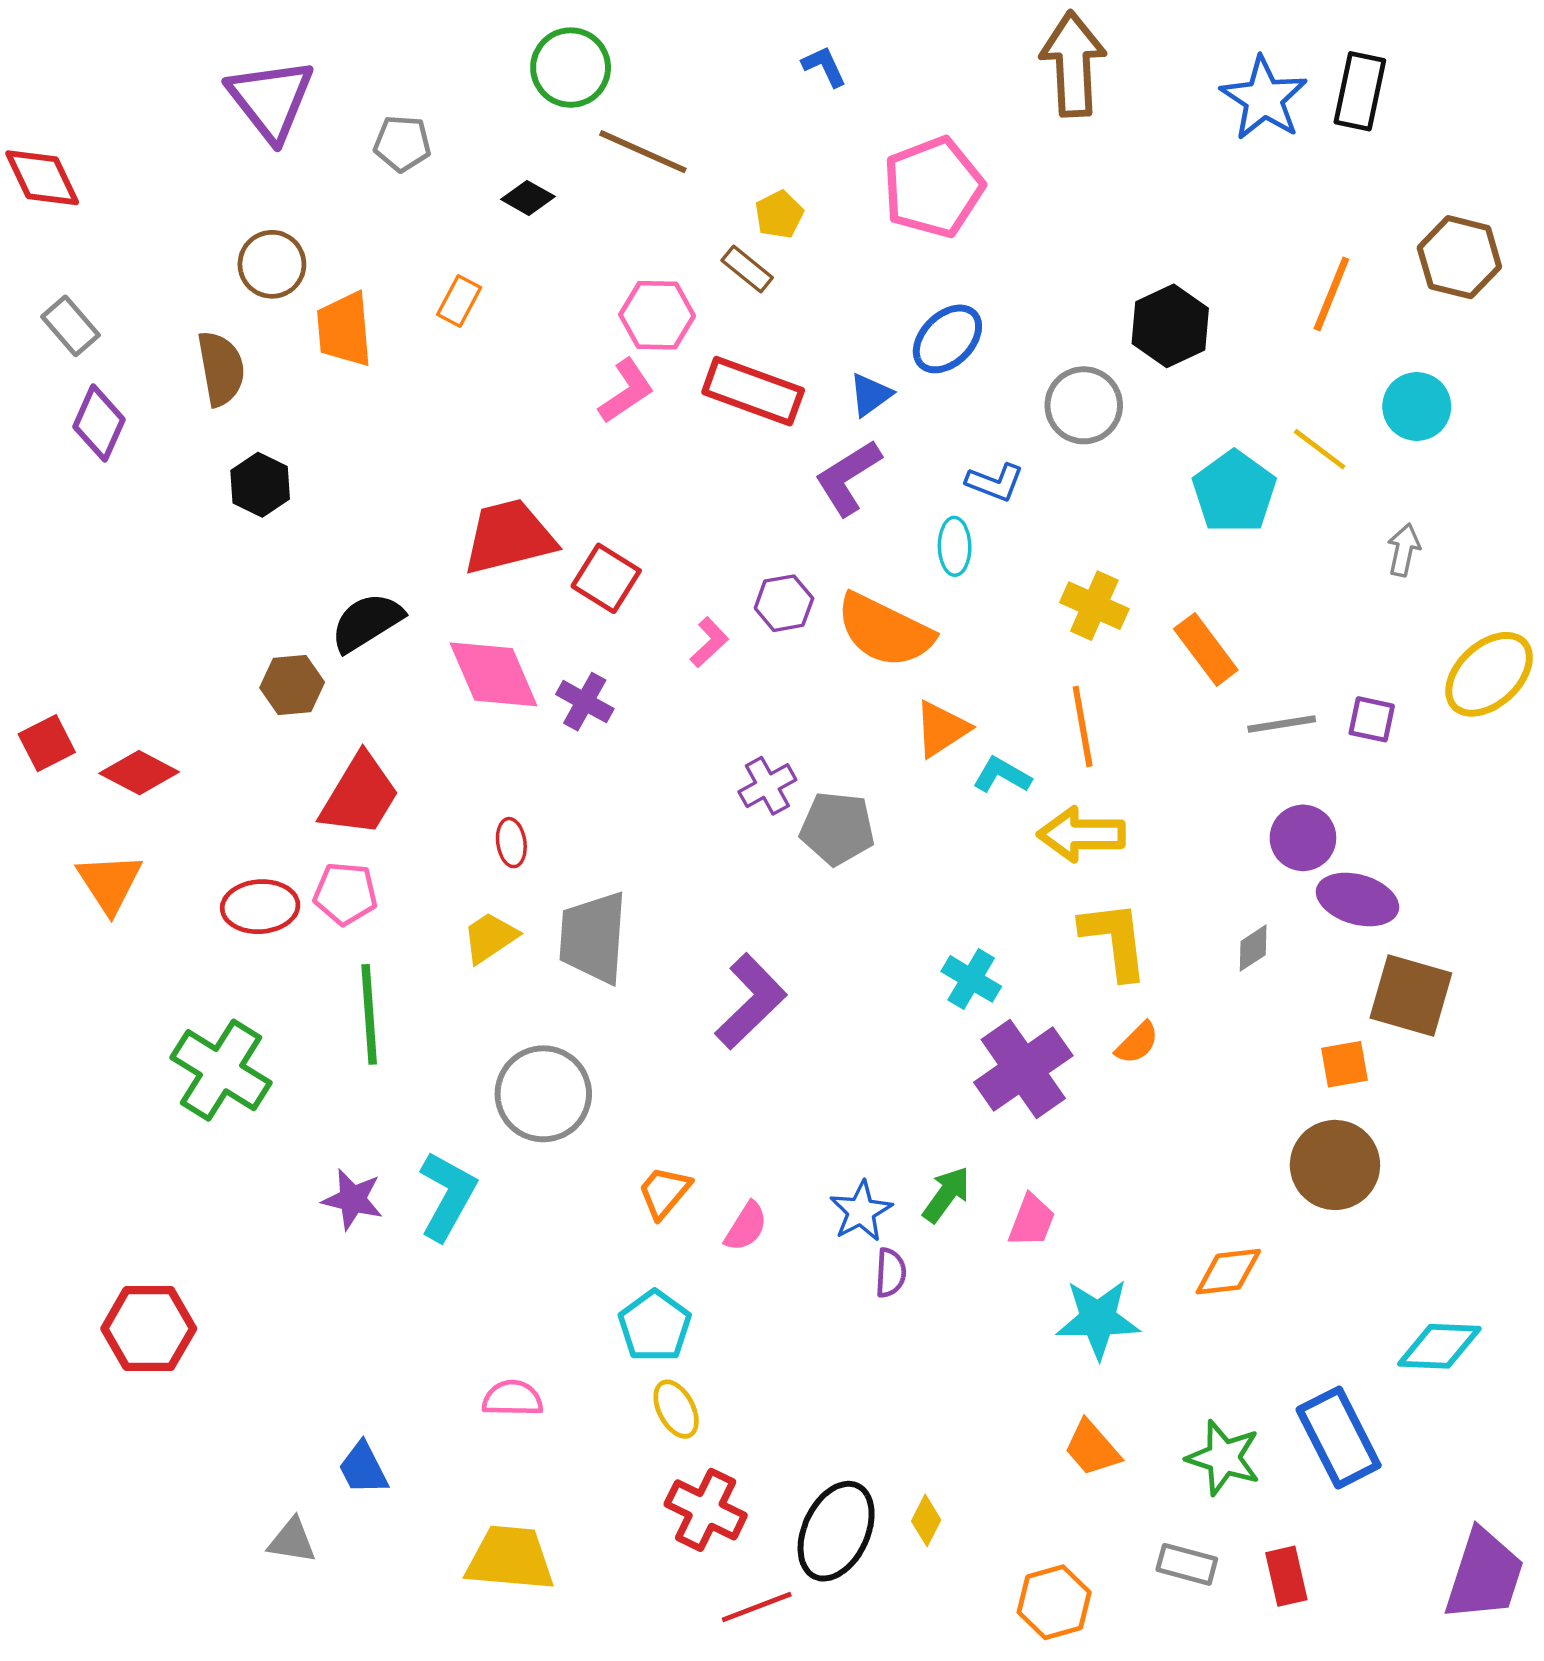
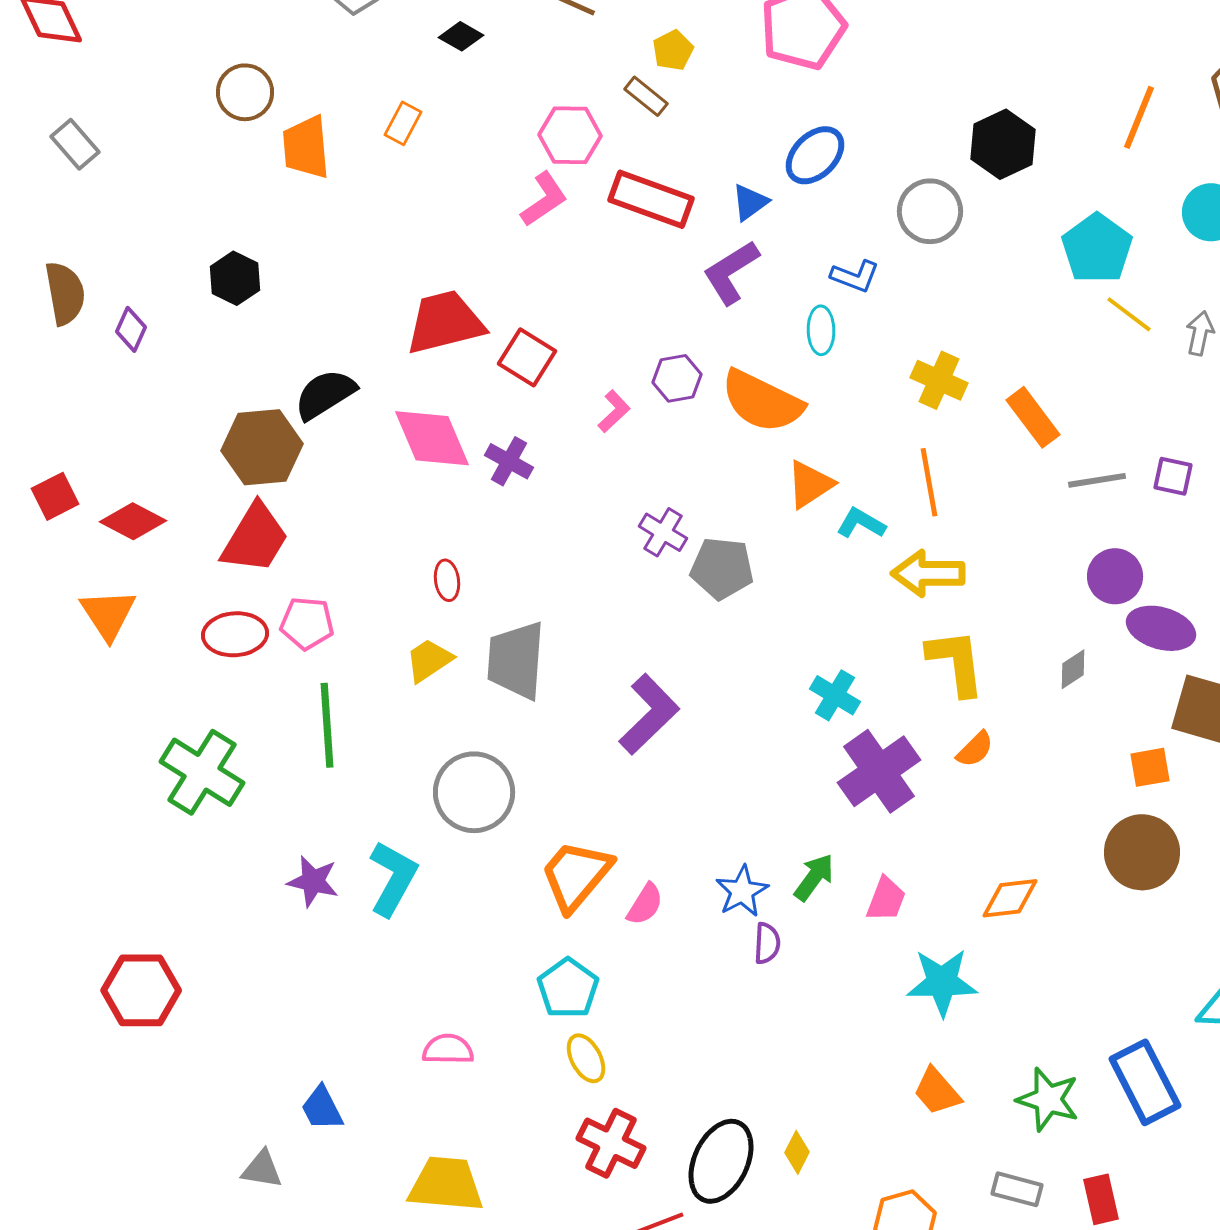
brown semicircle: (221, 369) -> (65, 293), moved
purple diamond: (99, 423) -> (131, 329), moved, size x0.7
yellow line: (1320, 449) -> (1129, 314), moved
cyan pentagon: (1234, 492) -> (1097, 248), moved
brown hexagon: (292, 685) -> (262, 447), size x1.5
purple cross: (767, 786) -> (663, 532), turned -30
red trapezoid: (360, 795) -> (255, 538), moved
orange trapezoid: (664, 1192) -> (576, 875), size x1.6
orange diamond: (1228, 1272) -> (1010, 898), moved

